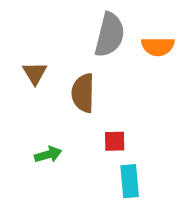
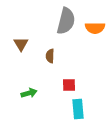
brown semicircle: (83, 93) -> (50, 56), size x0.6

